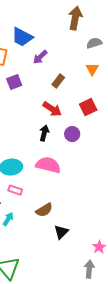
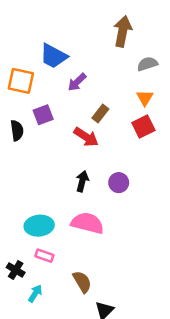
red square: (88, 107) -> (143, 127), moved
red arrow: (52, 109) -> (86, 137), moved
brown semicircle: (44, 210) -> (82, 282), turned -90

